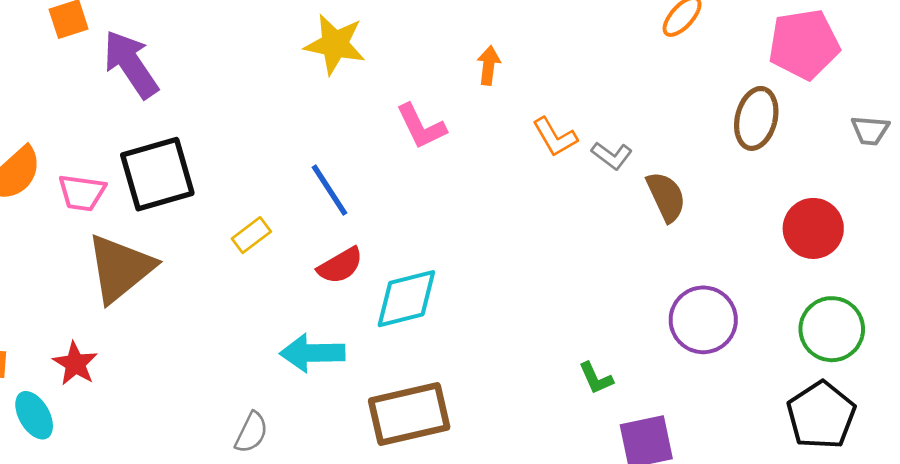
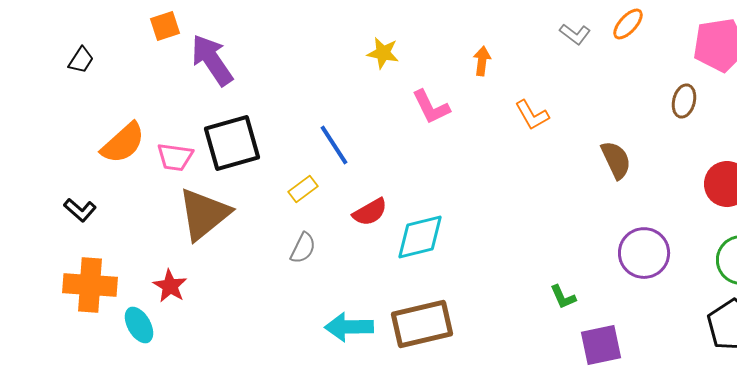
yellow star: (335, 44) -> (383, 53), moved, size x0.7
brown ellipse: (756, 118) -> (684, 101), size x0.7
gray L-shape: (612, 156) -> (575, 34), moved
blue line: (330, 190) -> (334, 145), moved
cyan arrow: (312, 353) -> (349, 327), moved
gray semicircle: (251, 432) -> (303, 248), moved

